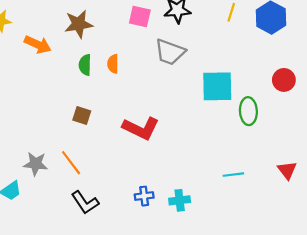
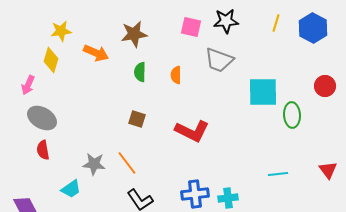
orange semicircle: (113, 64) -> (176, 75), moved
blue cross: (144, 196) -> (195, 194), size x1.5

